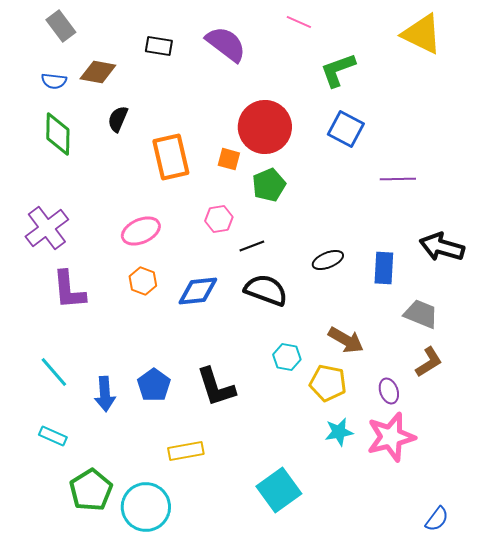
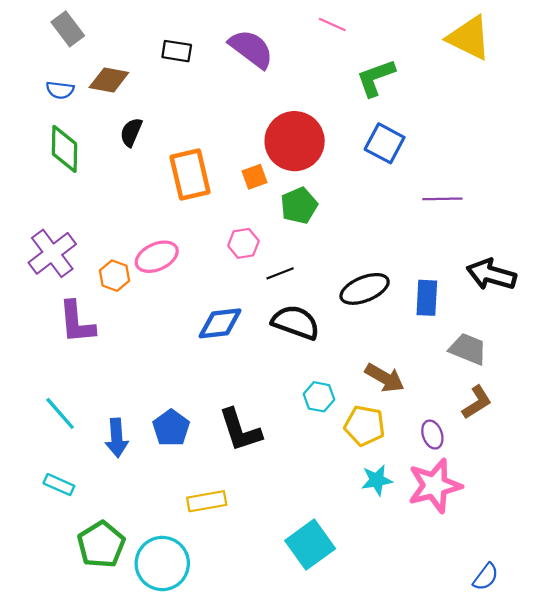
orange square: (229, 159) -> (255, 177), turned -35
black ellipse: (328, 260) -> (365, 289), size x1.4
orange hexagon: (143, 281) -> (114, 276), moved

